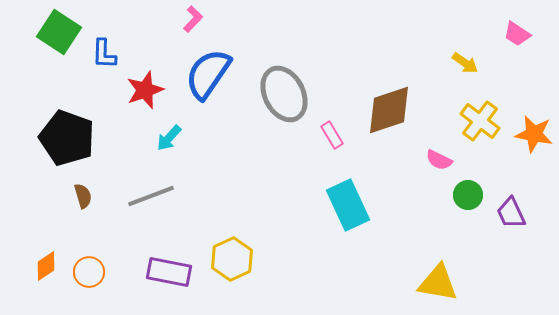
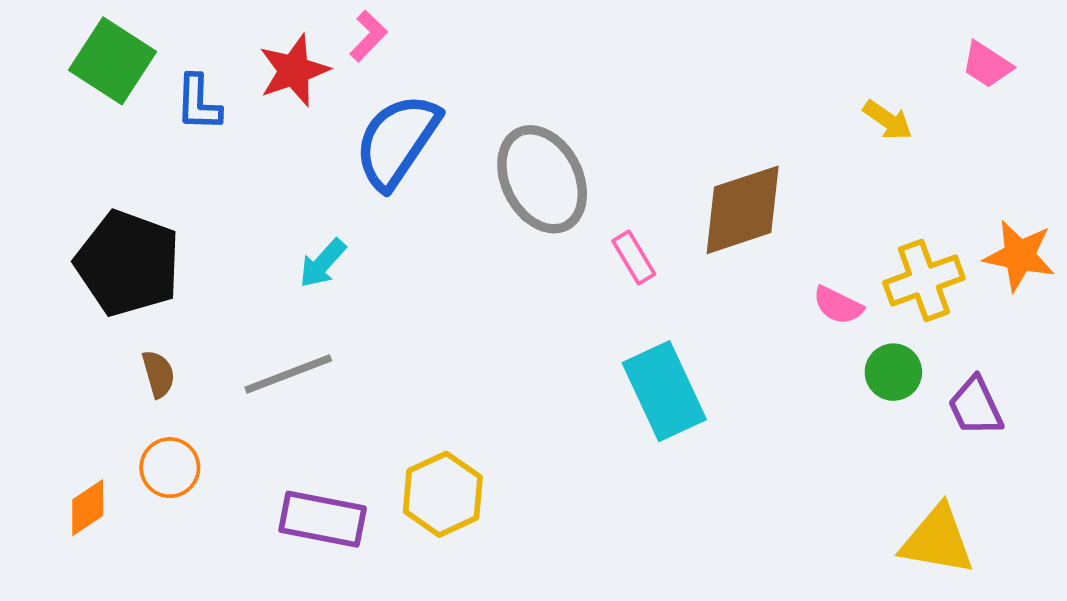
red star: (145, 90) -> (294, 70), moved
yellow cross: (480, 121) -> (924, 280), moved, turned 33
orange circle: (89, 272) -> (170, 468), moved
yellow triangle: (438, 283) -> (937, 540), moved

